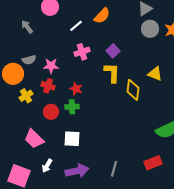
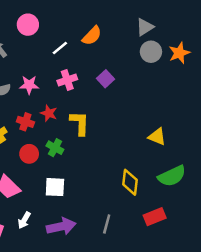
pink star: (51, 66) -> (29, 85), moved
yellow L-shape: (112, 73) -> (80, 123), moved
yellow triangle: (155, 74) -> (157, 137), moved
red star: (76, 89) -> (49, 113), moved
yellow diamond: (133, 90) -> (130, 182), moved
green cross: (72, 107) -> (55, 148), turned 32

